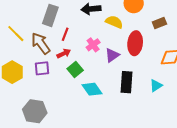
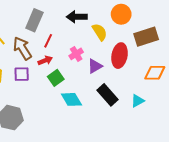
yellow semicircle: (114, 22) -> (100, 32), turned 30
brown rectangle: (159, 23) -> (146, 37), size x1.6
black rectangle: (126, 82) -> (108, 95), turned -50

